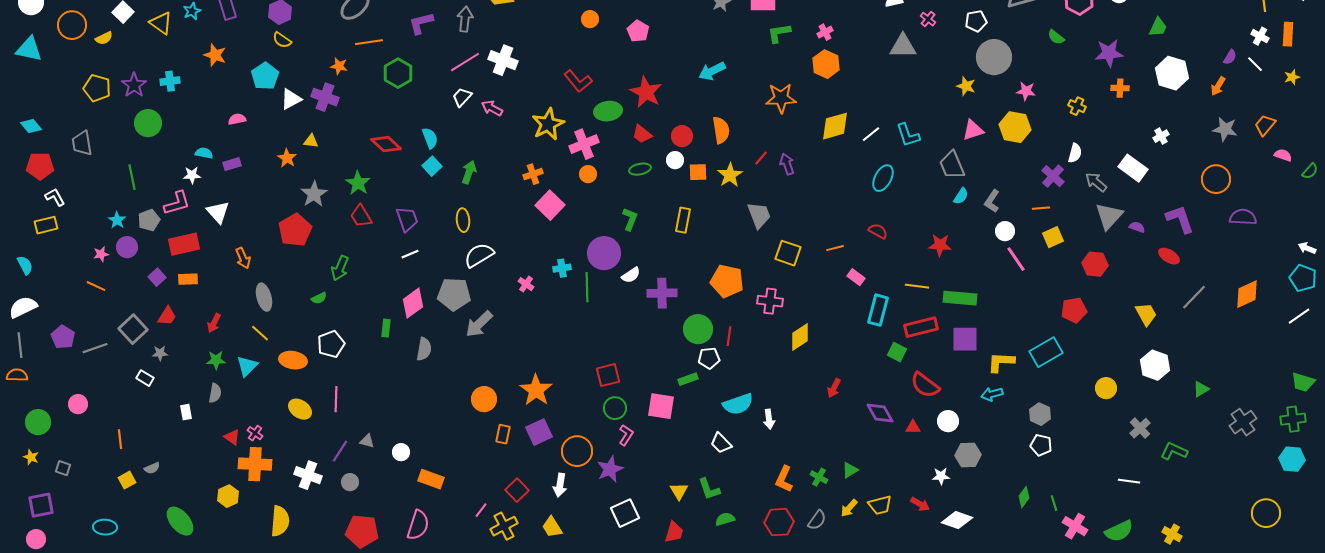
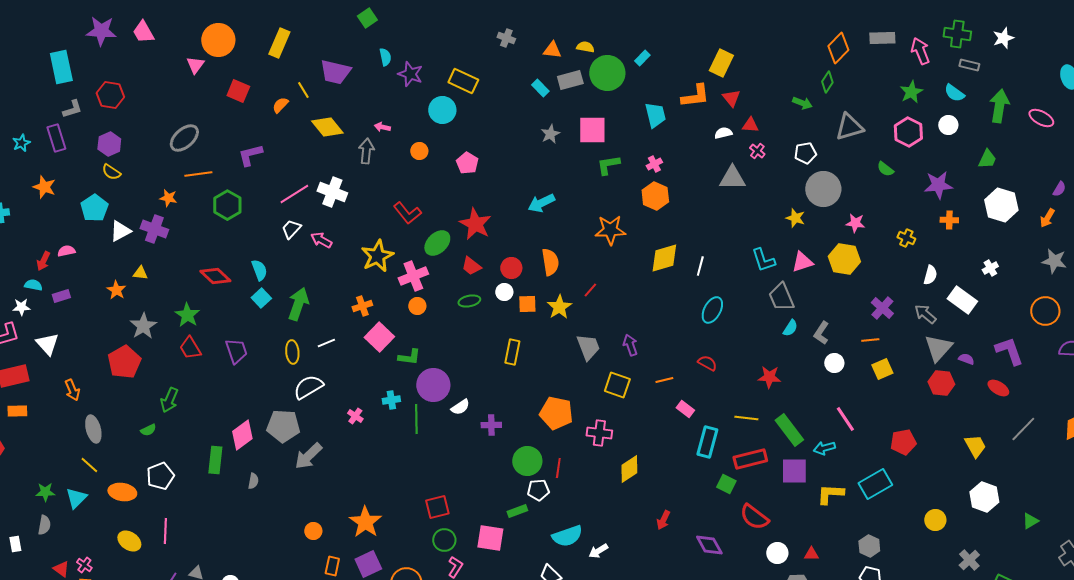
gray arrow: (465, 19) -> (366, 151), moved
green ellipse: (608, 111) -> (437, 243), turned -36
white line: (871, 134) -> (700, 266), turned -36
cyan L-shape: (908, 135) -> (763, 260), moved
white semicircle: (1075, 153) -> (930, 275), moved
purple arrow: (787, 164) -> (630, 345), moved
green arrow: (469, 172) -> (298, 304), size x1.4
green L-shape: (630, 219) -> (409, 357), moved, turned 75
white line: (410, 254) -> (326, 343), moved
pink line: (1016, 259) -> (845, 419), moved
red hexagon: (1095, 264) -> (941, 383), moved
purple cross: (662, 293) -> (491, 425), size x0.7
green rectangle: (960, 298) -> (789, 430), turned 48
red arrow: (214, 323) -> (43, 261), moved
green rectangle: (386, 328) -> (215, 460), size x1.5
gray semicircle: (424, 349) -> (253, 481), size x0.7
cyan arrow: (992, 394) -> (824, 448), moved
orange circle: (484, 399) -> (313, 531), size x0.7
white arrow: (769, 419) -> (598, 551), turned 66
red triangle: (913, 427) -> (811, 554), moved

